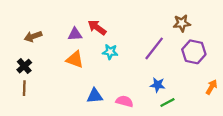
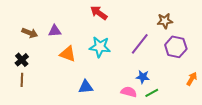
red arrow: (97, 28) -> (99, 13), moved
purple triangle: (75, 34) -> (55, 31), moved
brown arrow: (33, 36) -> (30, 33), turned -140
cyan star: (110, 52) -> (100, 47), size x1.5
pink semicircle: (124, 101) -> (129, 92), moved

